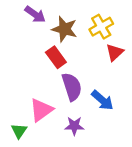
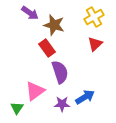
yellow cross: (101, 27) -> (94, 17), moved
blue arrow: (102, 100) -> (85, 97), moved, turned -72

